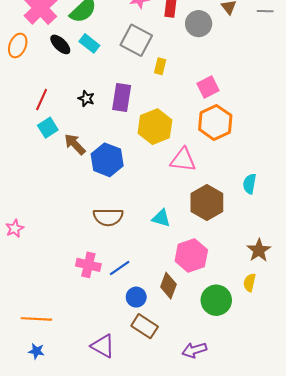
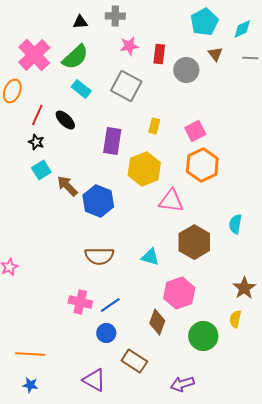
black ellipse: (60, 44) -> (65, 120), moved
yellow rectangle: (160, 66) -> (154, 126), moved
black star: (86, 99) -> (36, 142), moved
red line: (42, 100) -> (37, 115), moved
blue circle: (136, 297) -> (106, 333), moved

